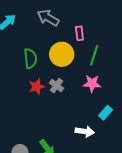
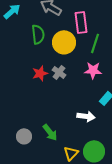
pink rectangle: (79, 33) -> (81, 22), size x1.5
green semicircle: (30, 58) -> (38, 34), moved

